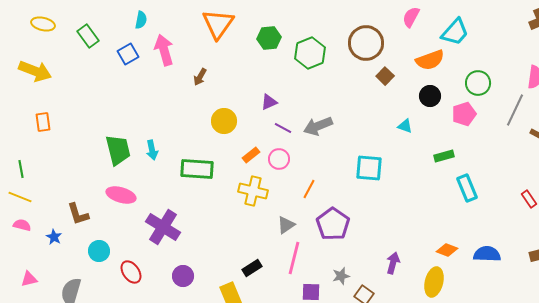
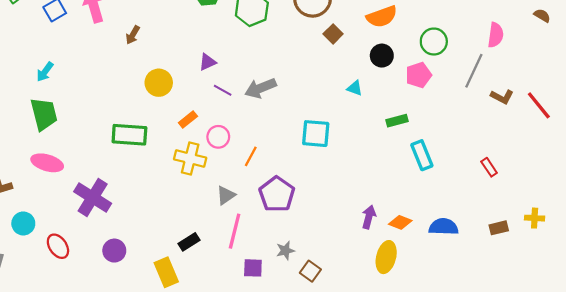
cyan arrow: (152, 150) -> (45, 72), moved, turned 48
pink circle: (279, 159) -> (218, 137), moved
purple arrow: (393, 263) -> (369, 217), moved

